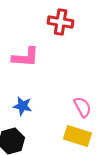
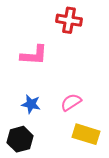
pink semicircle: (83, 107) -> (71, 102), moved, turned -95

